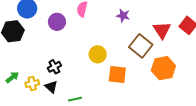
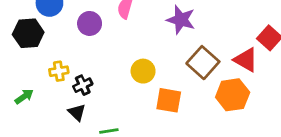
purple star: (123, 16) -> (181, 20), size x1.5
red triangle: (162, 30) -> (246, 60), moved, turned -30
yellow cross: (32, 84) -> (59, 71), moved

